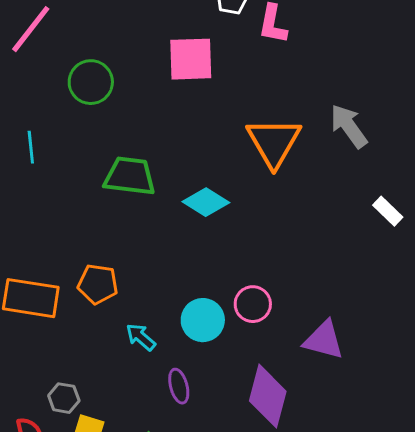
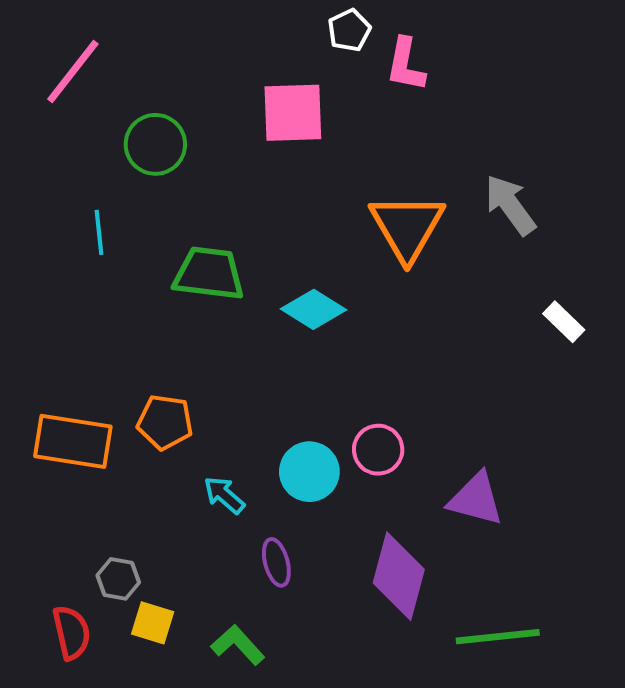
cyan line: (31, 147) -> (99, 232), moved

